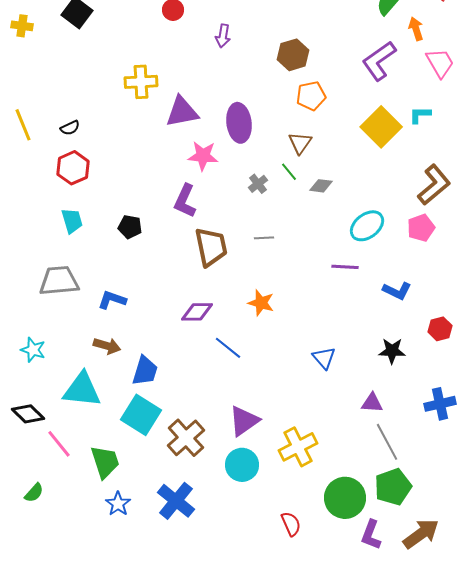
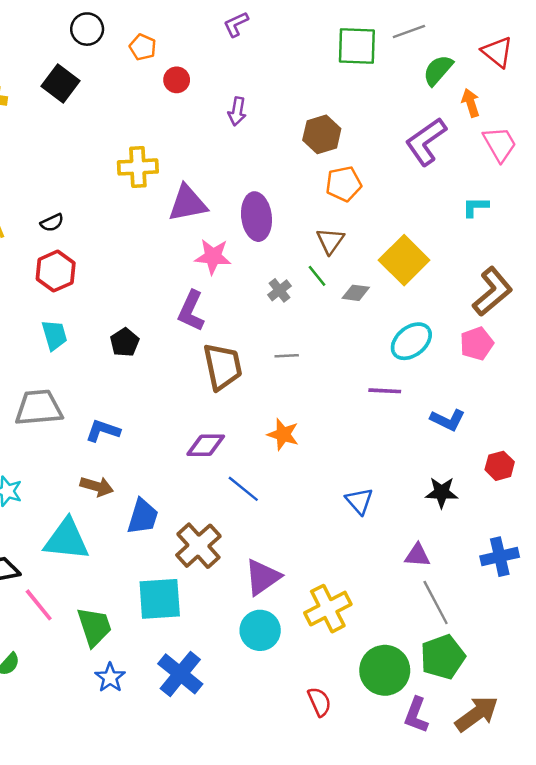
yellow square: (381, 127) -> (404, 260), moved
black pentagon: (130, 227) -> (125, 342), turned 30
cyan square: (141, 415) -> (160, 599), moved, turned -36
brown cross: (186, 438) -> (198, 546), moved

